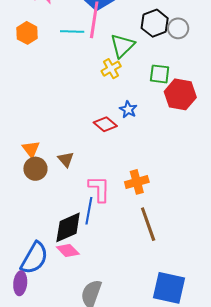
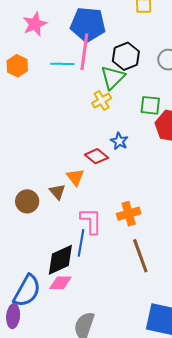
black hexagon: (155, 23) -> (126, 56), moved
orange triangle: (31, 149) -> (75, 177), moved
pink diamond: (68, 250) -> (60, 283), turned -45

